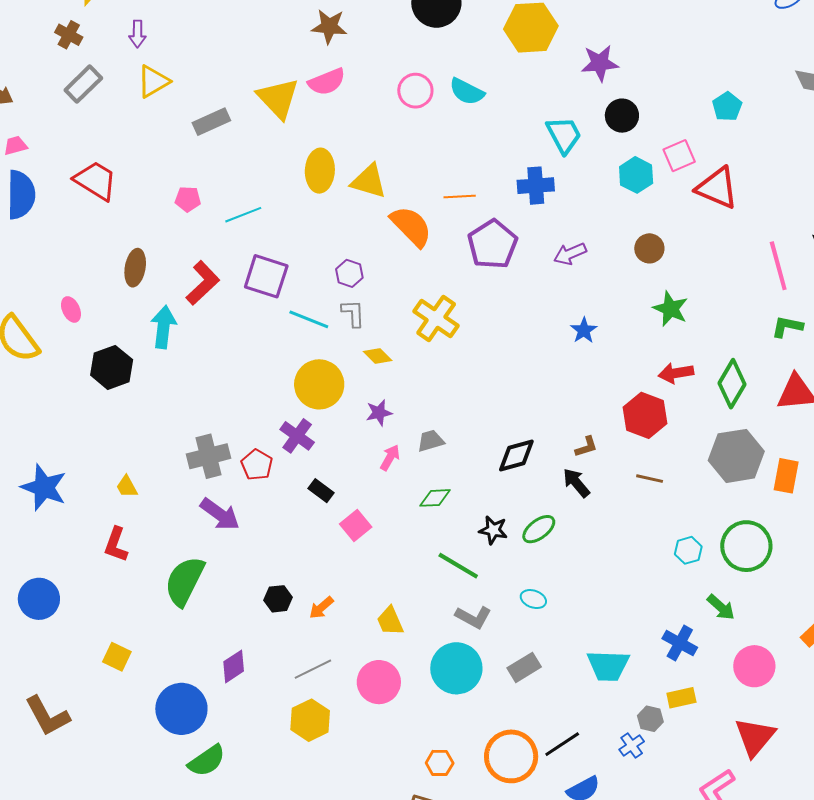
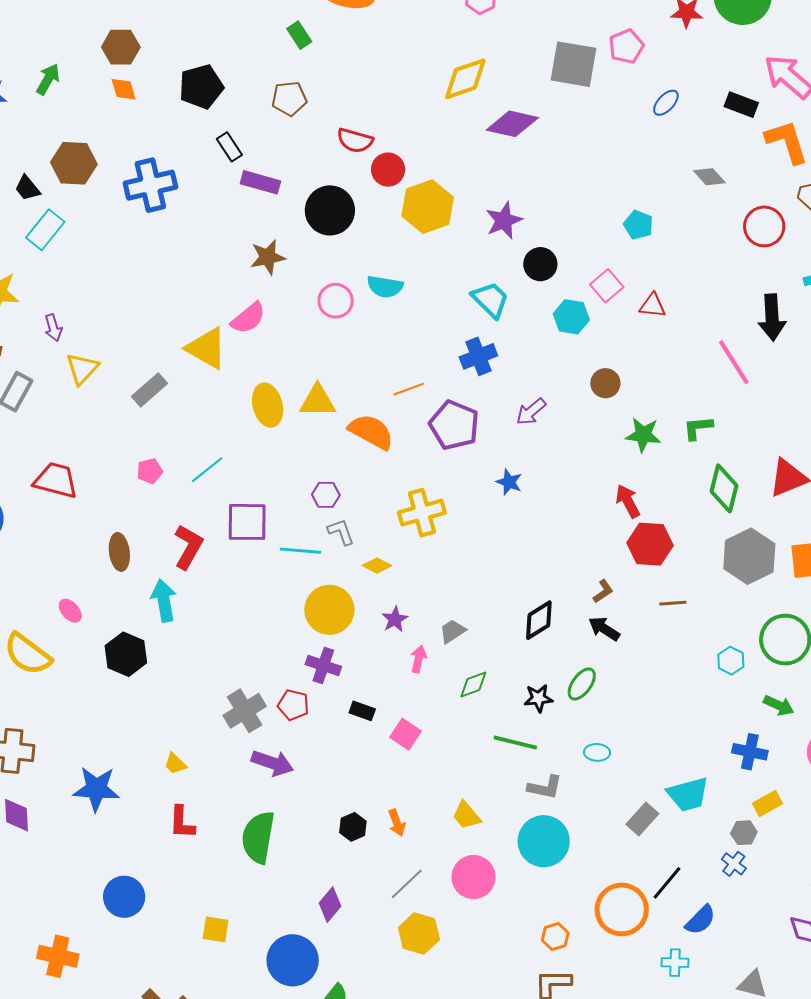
brown star: (329, 27) -> (268, 257), moved
red triangle: (717, 188) -> (653, 306), size x0.6
yellow cross: (436, 318) -> (422, 513), turned -33
green L-shape: (787, 327) -> (698, 428), moved
blue star: (584, 330) -> (509, 482), moved
red arrow: (676, 373) -> (628, 501), moved, turned 88
orange arrow: (321, 608) -> (397, 823), turned -52
gray rectangle: (524, 667) -> (642, 819), moved

